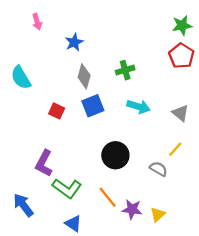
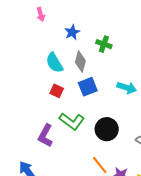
green cross: (125, 70) -> (104, 44), moved, turned 35
cyan semicircle: (21, 78) -> (54, 63), moved
green L-shape: (67, 188) -> (72, 121), moved

